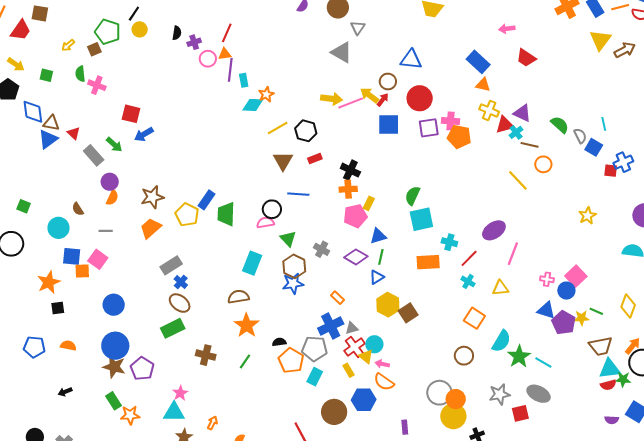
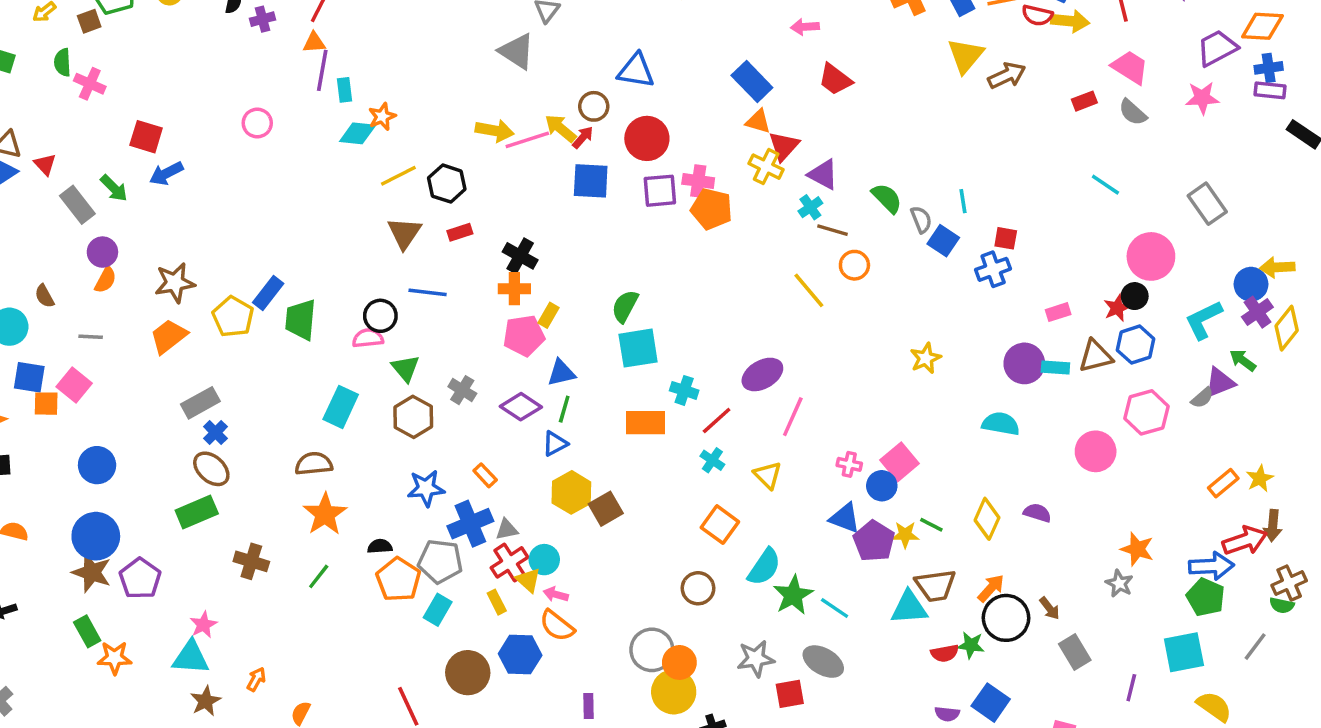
pink circle: (208, 59) -> (257, 123), moved
red triangle: (505, 125) -> (784, 146), moved, turned -36
red square: (611, 171) -> (1006, 238), moved
blue star: (293, 283) -> (426, 488), moved
yellow triangle: (500, 288) -> (768, 475), turned 48
cyan triangle: (610, 369) -> (909, 608), moved

